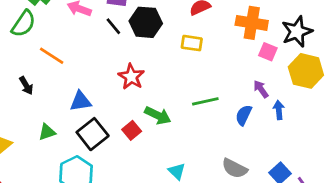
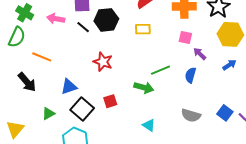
pink square: (268, 52) -> (185, 37), moved
black arrow: (26, 86) -> (27, 82), size x1.5
blue arrow: (279, 110) -> (229, 65), moved, turned 72
green arrow: (158, 115) -> (144, 88), moved
red square: (132, 130) -> (110, 101), turned 32

